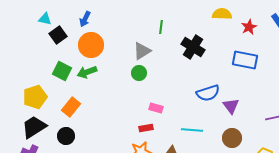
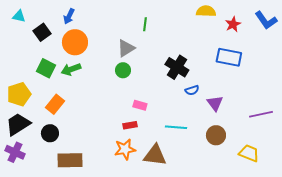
cyan triangle: (45, 19) -> (19, 16), moved
black cross: (193, 47) -> (177, 67), moved
blue semicircle: (208, 93) -> (192, 90), size x0.6

